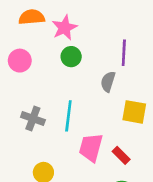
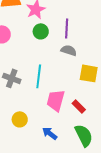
purple line: (124, 53) -> (67, 28), moved
gray semicircle: (108, 82) -> (69, 50), turned 91

